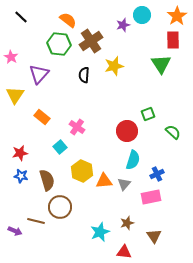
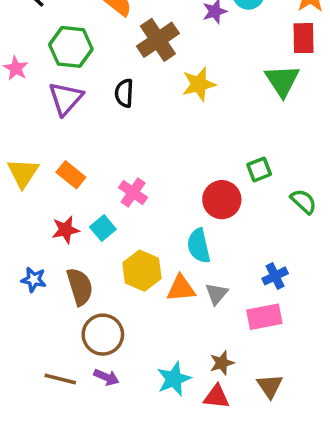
green hexagon: (59, 44) -> (71, 47), moved
black semicircle: (84, 75) -> (124, 93), moved
yellow triangle: (15, 95) -> (23, 173), moved
red star: (20, 153) -> (66, 230), moved
cyan semicircle: (133, 160) -> (199, 246), moved, turned 150
brown line: (36, 221) -> (60, 379), moved
purple arrow: (15, 231) -> (106, 377), moved
red triangle: (124, 252) -> (216, 397), moved

